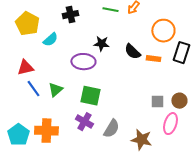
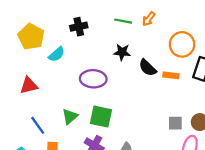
black star: (101, 44) -> (122, 52), moved
blue line: (33, 89) -> (38, 125), moved
green triangle: (55, 90) -> (70, 117), moved

